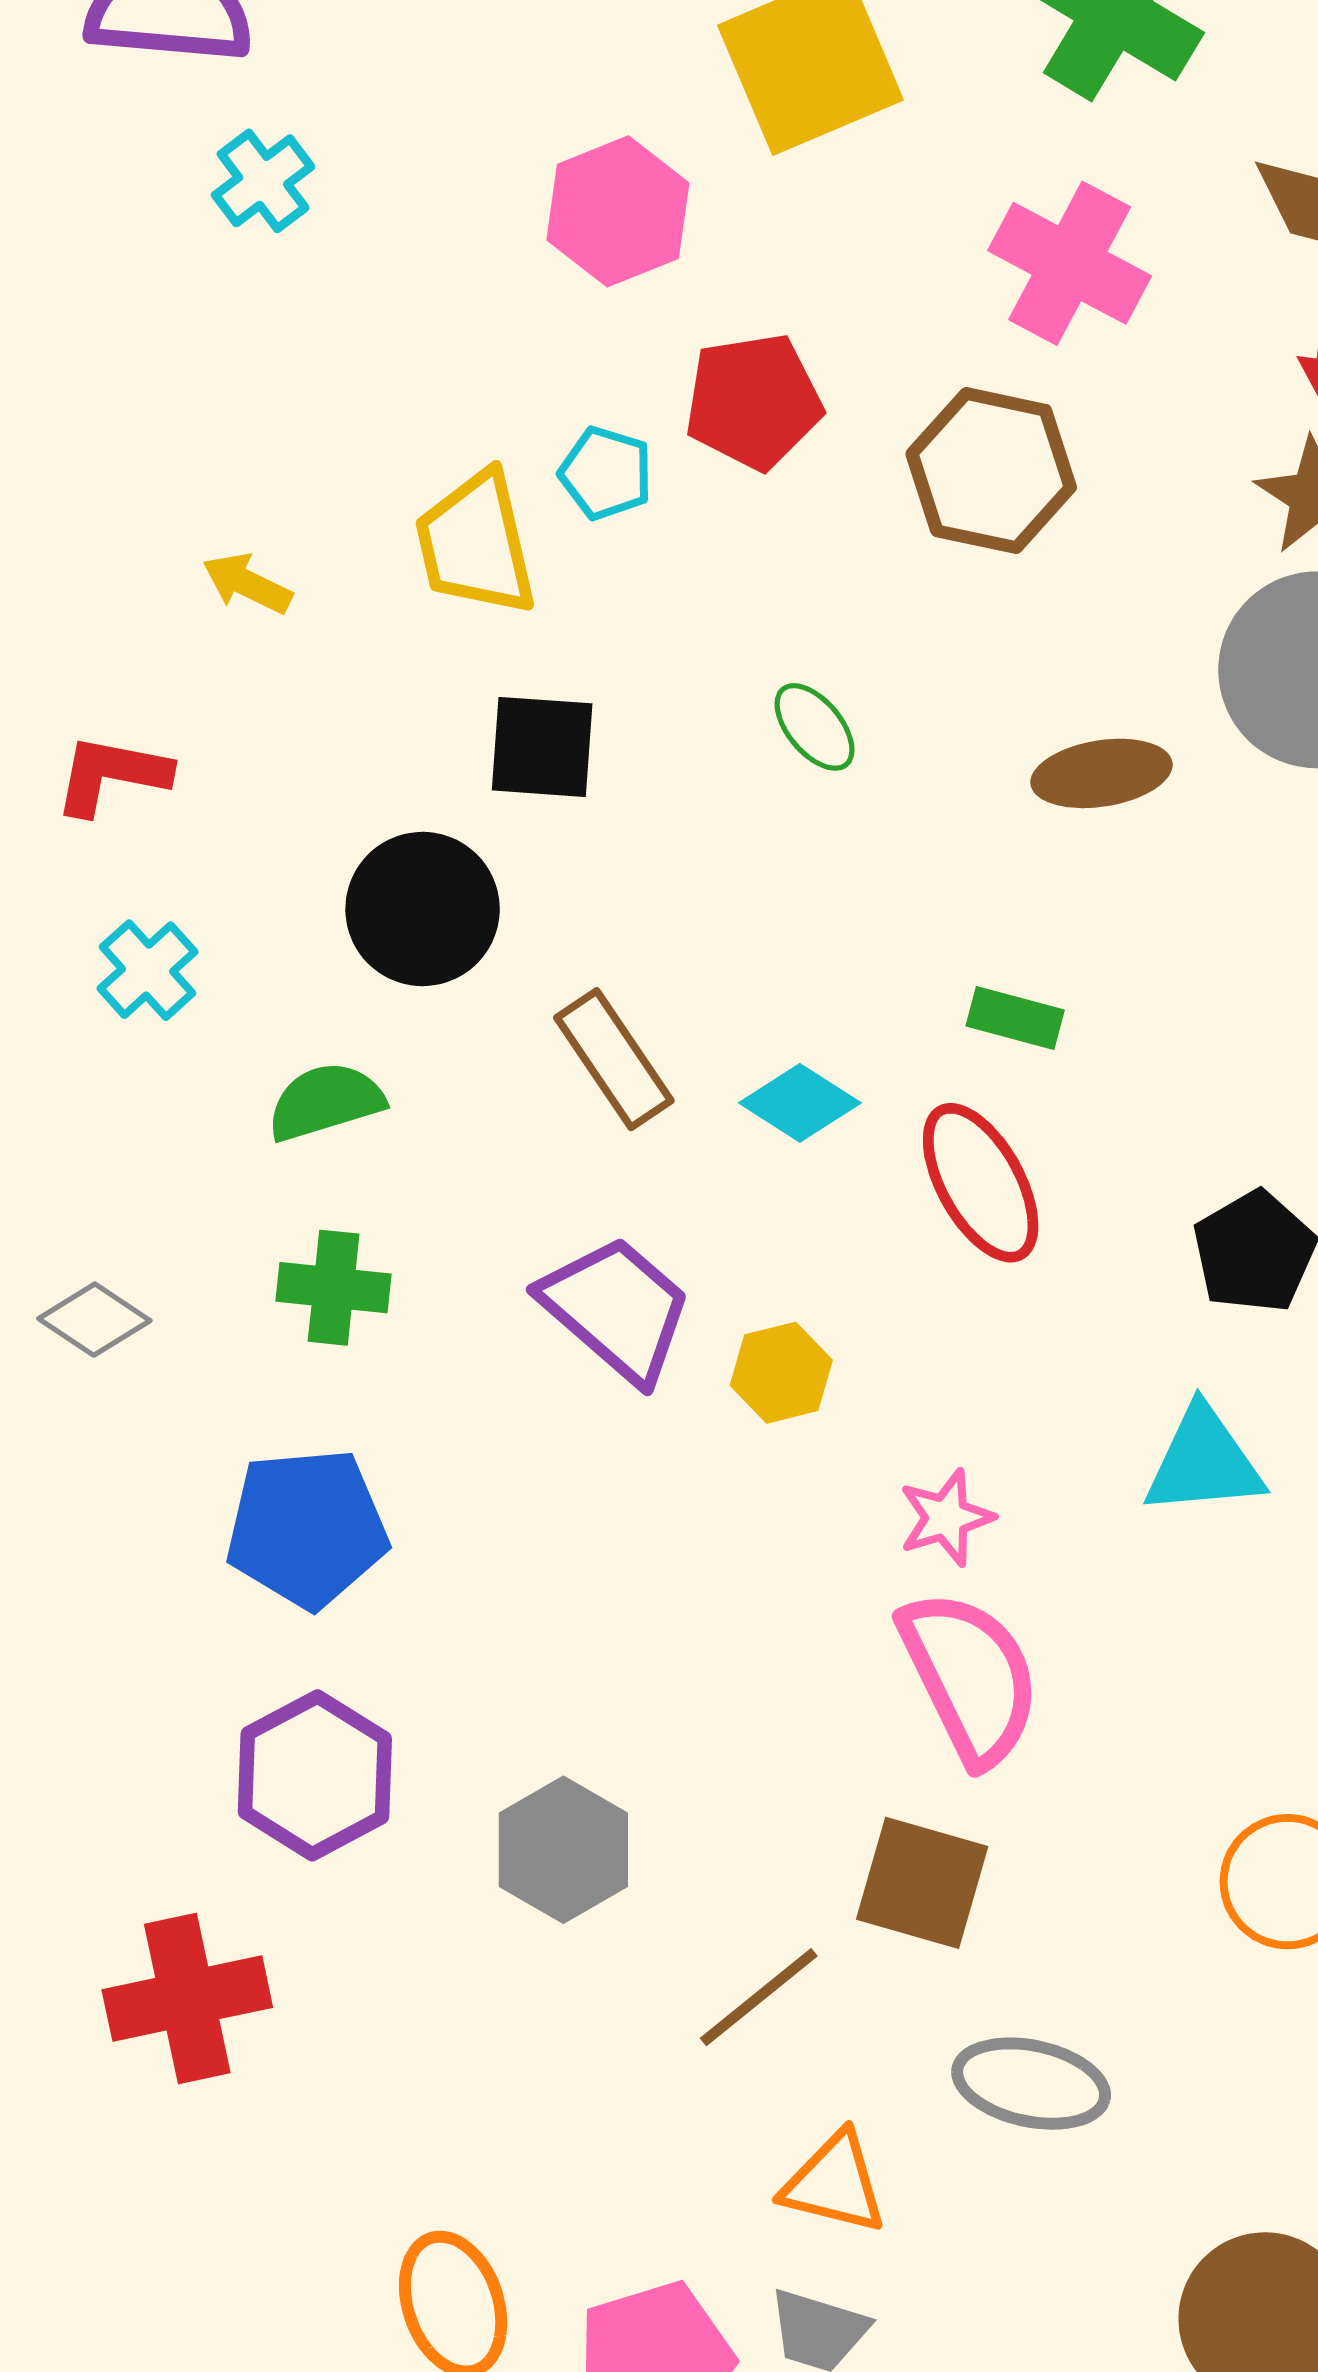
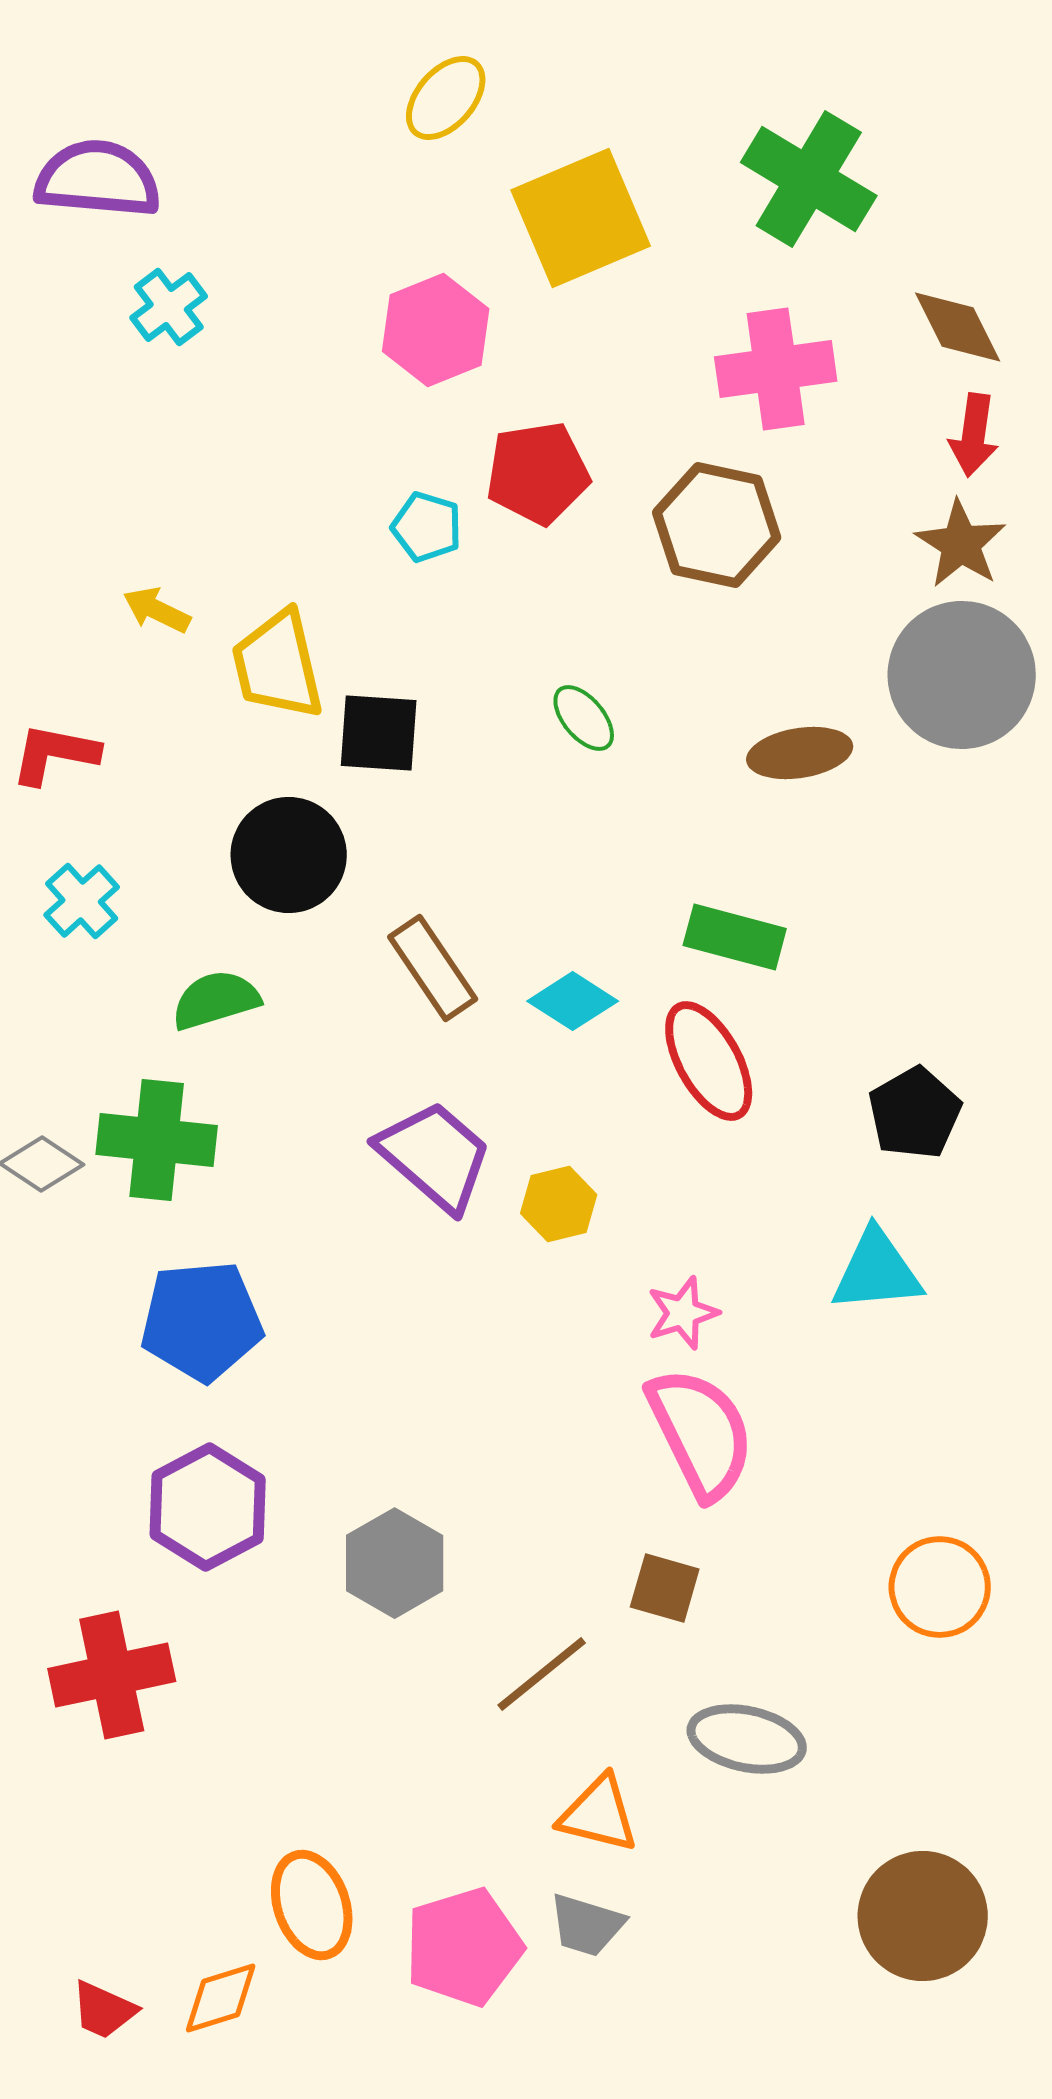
pink cross: (1070, 263) -> (776, 369), turned -36
yellow trapezoid: (476, 544) -> (278, 665), moved
green rectangle: (1015, 1018) -> (735, 937), size x1.4
green cross: (334, 1288) -> (157, 1140), moved, size x1.4
brown square: (922, 1883) -> (665, 1588), size x0.7

